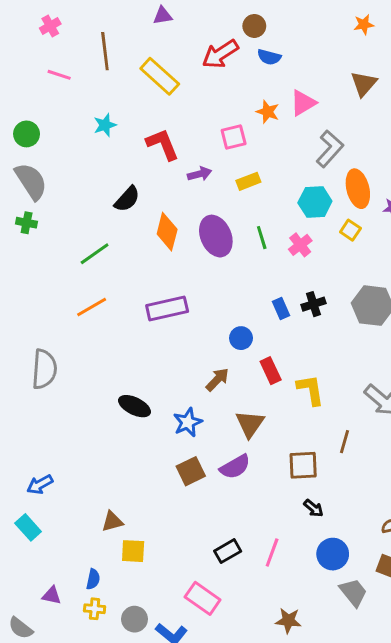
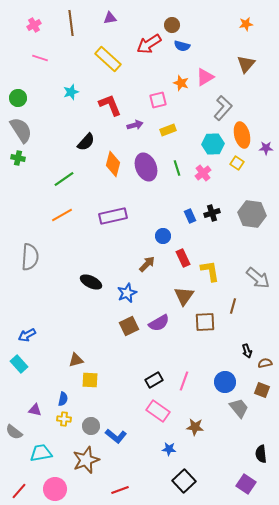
brown line: (105, 51) -> (71, 23), moved
brown triangle: (250, 424) -> (184, 296), moved
black arrow: (313, 508) -> (247, 351), moved, turned 32
pink rectangle: (203, 598) -> (158, 411), moved

